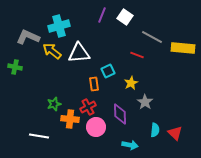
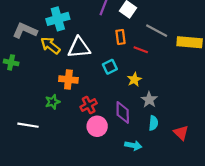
orange rectangle: (94, 84) -> (121, 37), moved
orange cross: (70, 119) -> (68, 79), moved
cyan semicircle: (155, 130) -> (153, 123), moved
white line: (39, 136) -> (28, 125), moved

